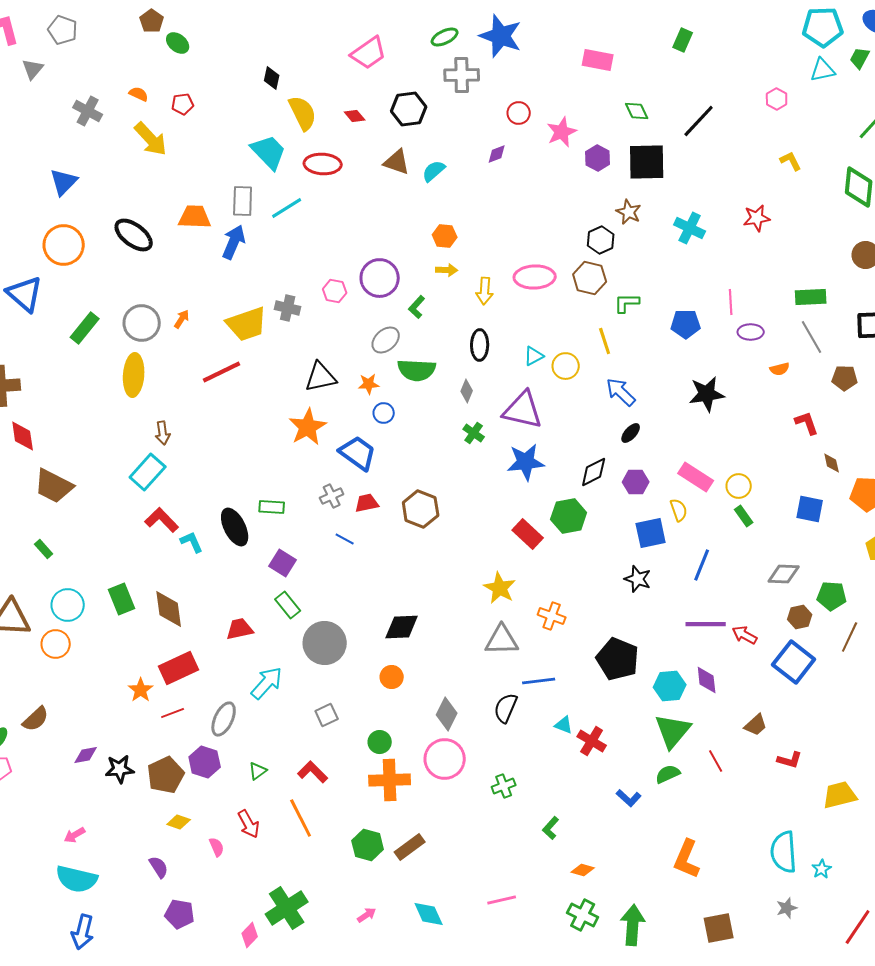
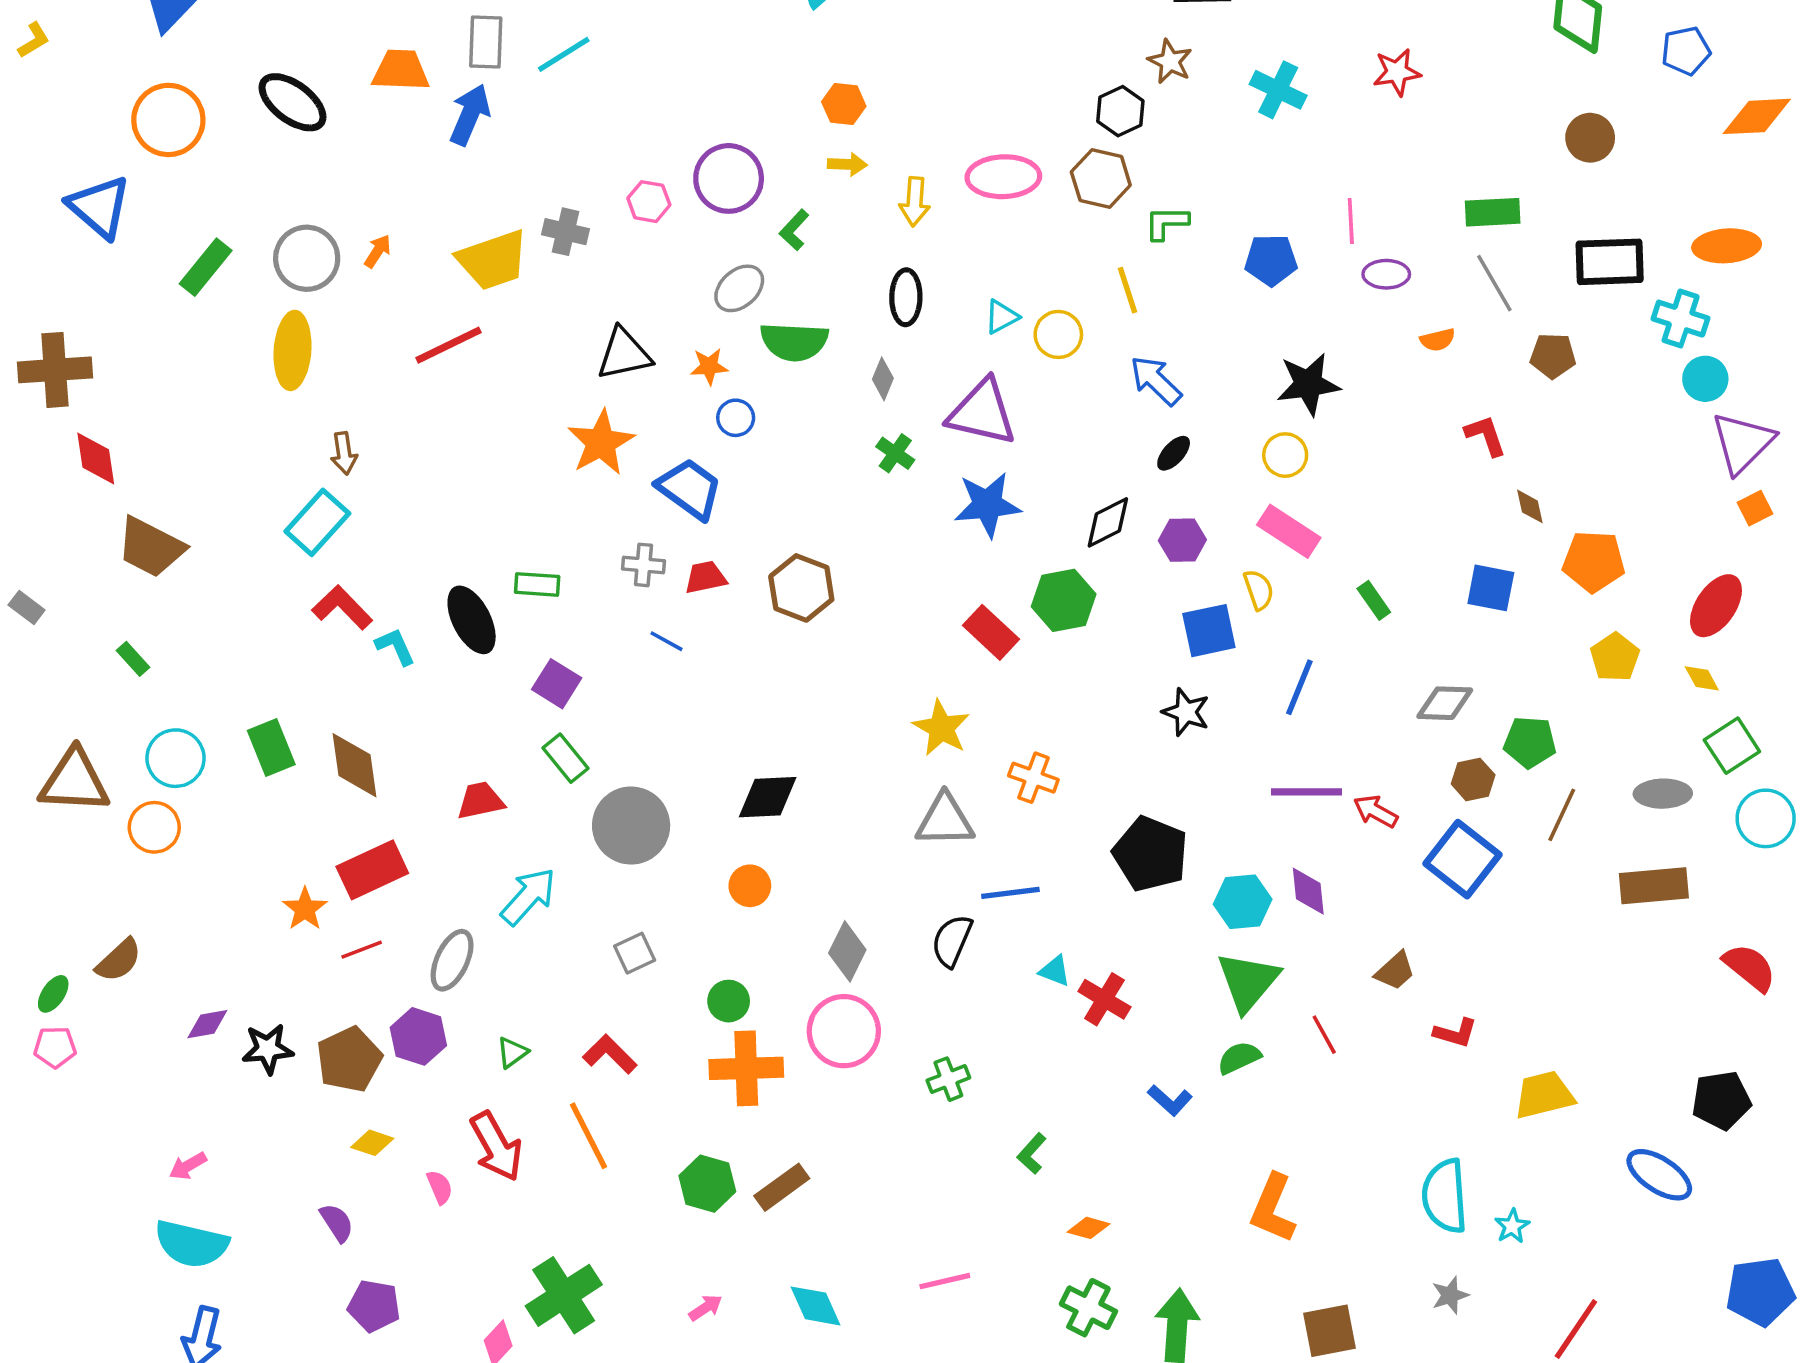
yellow circle: (739, 486) -> (1285, 455), moved
gray cross: (332, 496) -> (643, 565), turned 30
red arrow: (249, 824) -> (496, 1146), size x1.4

